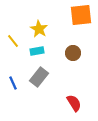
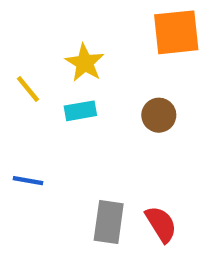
gray rectangle: (39, 77) -> (109, 222), moved, turned -30
blue line: (13, 83) -> (28, 181), turned -56

